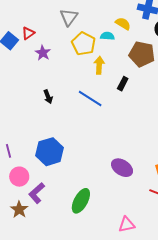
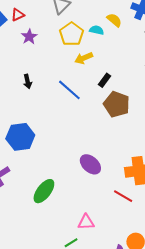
brown pentagon: (142, 54) -> (117, 104), moved
yellow arrow: (99, 65) -> (84, 58), turned -126

